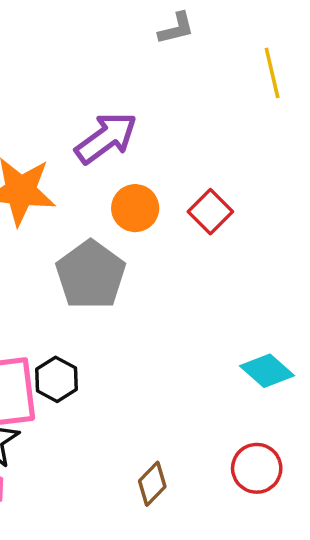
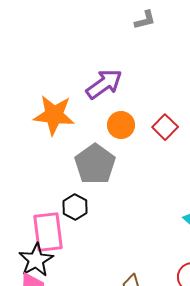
black hexagon: (56, 379) -> (75, 207), moved

